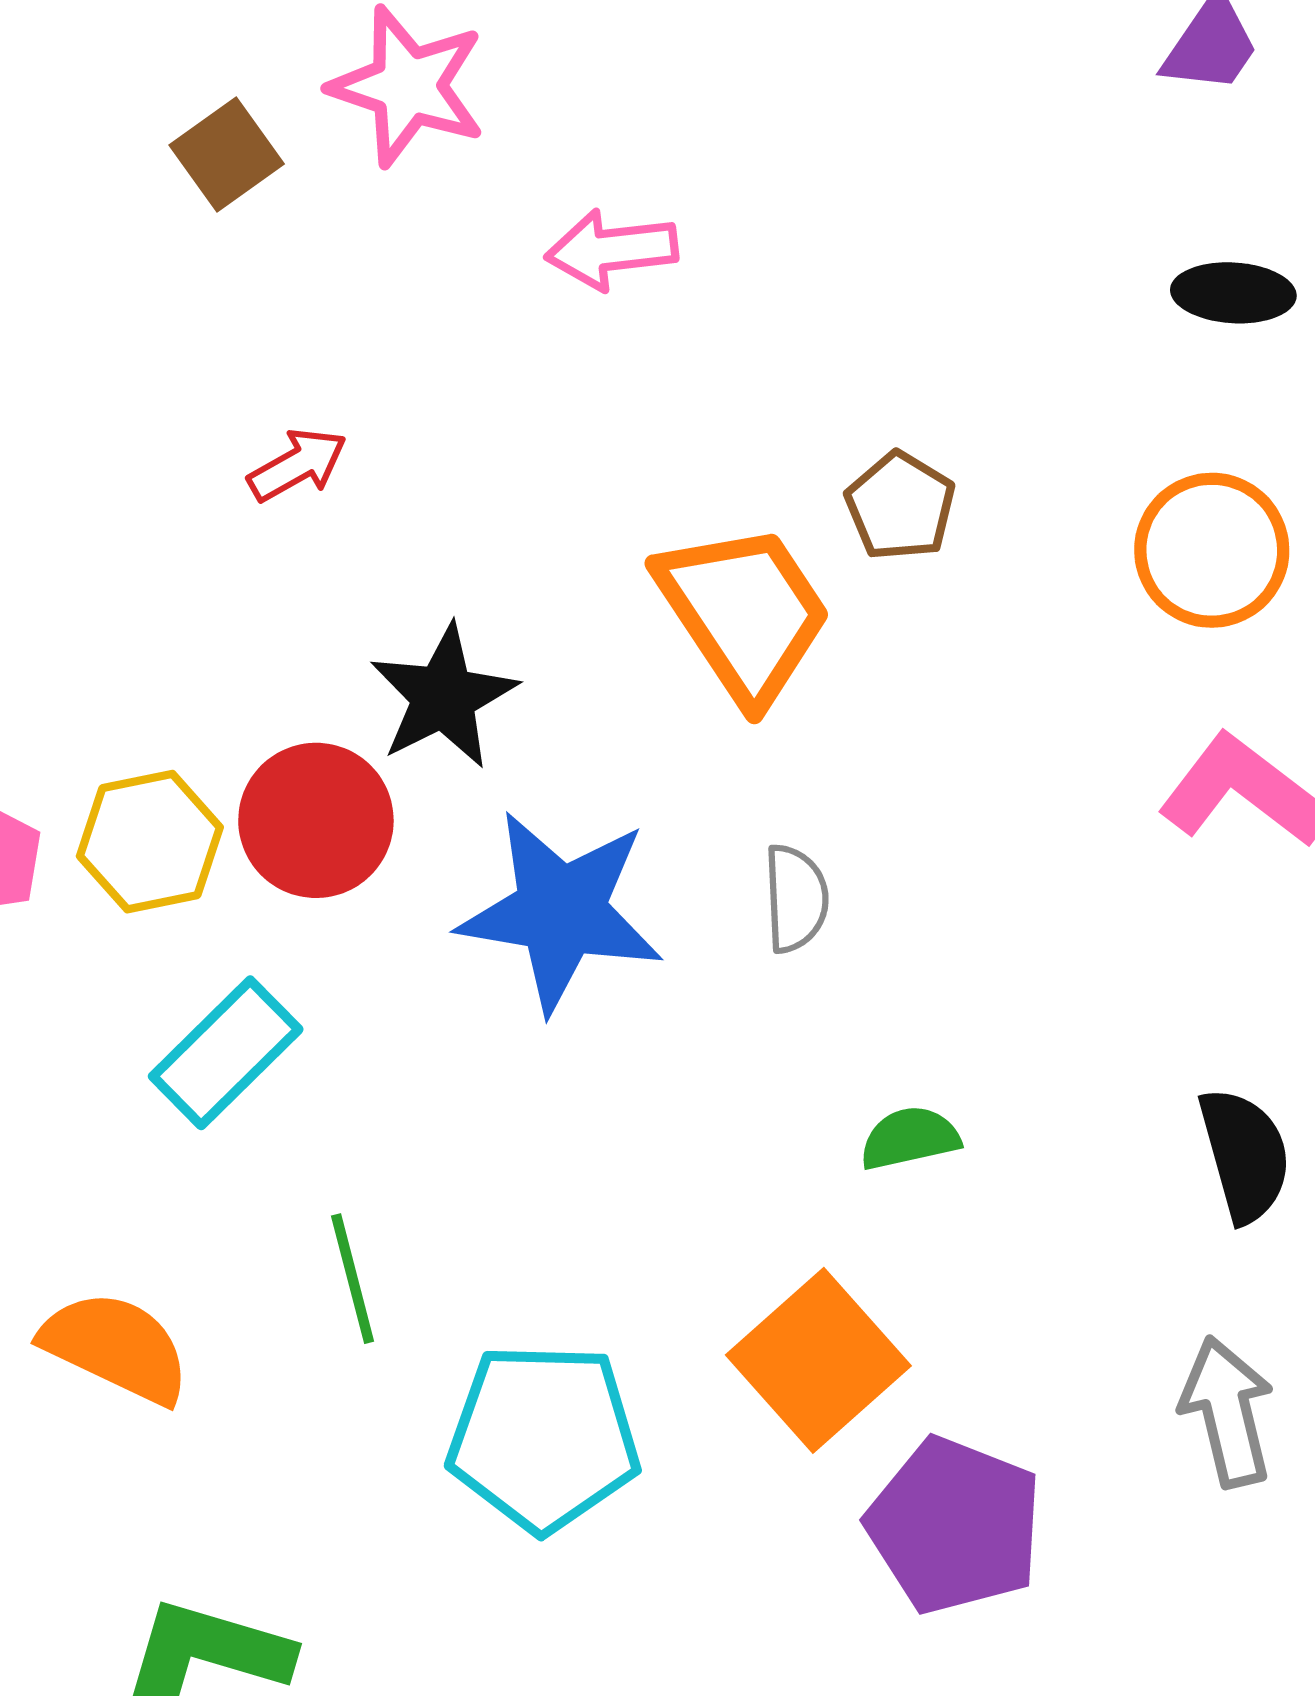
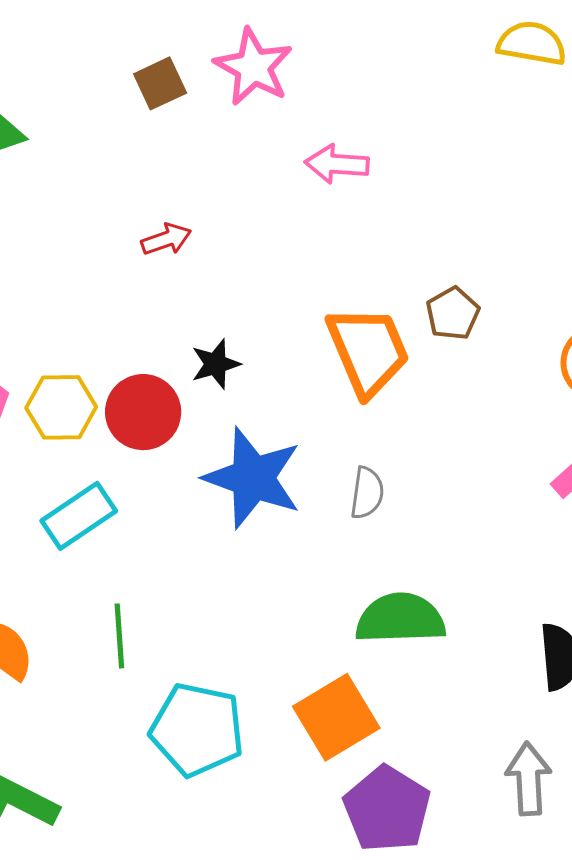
black star: (443, 697) -> (216, 364), size x0.7
green semicircle: (910, 1138) -> (400, 619), size x1.8

